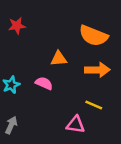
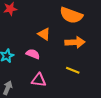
orange triangle: (59, 59) -> (44, 34), turned 40
pink triangle: (75, 125) -> (39, 80), moved

